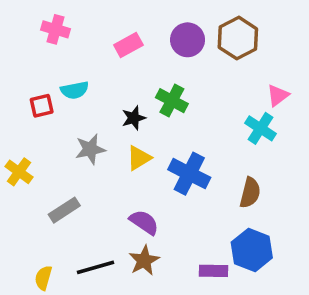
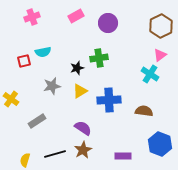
pink cross: (55, 29) -> (32, 17), turned -35
brown hexagon: (238, 38) -> (161, 26), moved
pink rectangle: (128, 45) -> (76, 16), moved
green cross: (172, 101) -> (99, 58), turned -36
blue cross: (189, 174) -> (109, 100), turned -30
brown semicircle: (250, 193) -> (144, 111), turned -96
blue hexagon: (252, 250) -> (160, 144), moved

